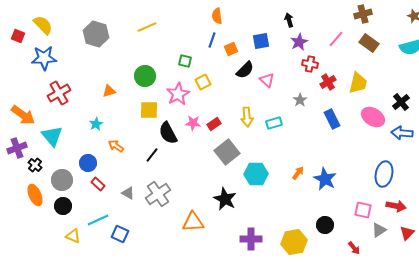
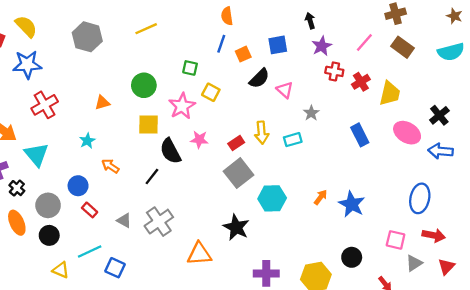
yellow square: (203, 82) -> (211, 92), turned -35
red cross: (328, 82) -> (361, 82), moved
gray star: (300, 100) -> (311, 113), moved
red rectangle: (214, 124) -> (236, 143), moved

